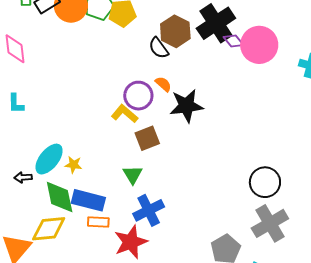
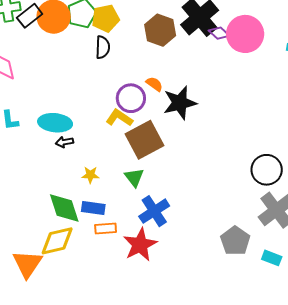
black semicircle: (159, 48) -> (103, 47), moved, turned -135
brown square: (147, 138) -> (145, 140), size x1.5
cyan ellipse: (49, 159) -> (55, 123), moved, turned 64
yellow star: (73, 165) -> (90, 175), moved
black arrow: (23, 177) -> (64, 142), moved
blue rectangle: (88, 200) -> (93, 208), size x0.7

